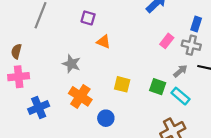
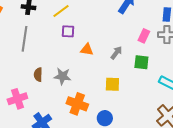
brown semicircle: (16, 51) -> (38, 75), moved
gray arrow: (180, 71) -> (116, 53), moved
green square: (158, 87) -> (141, 62), moved

